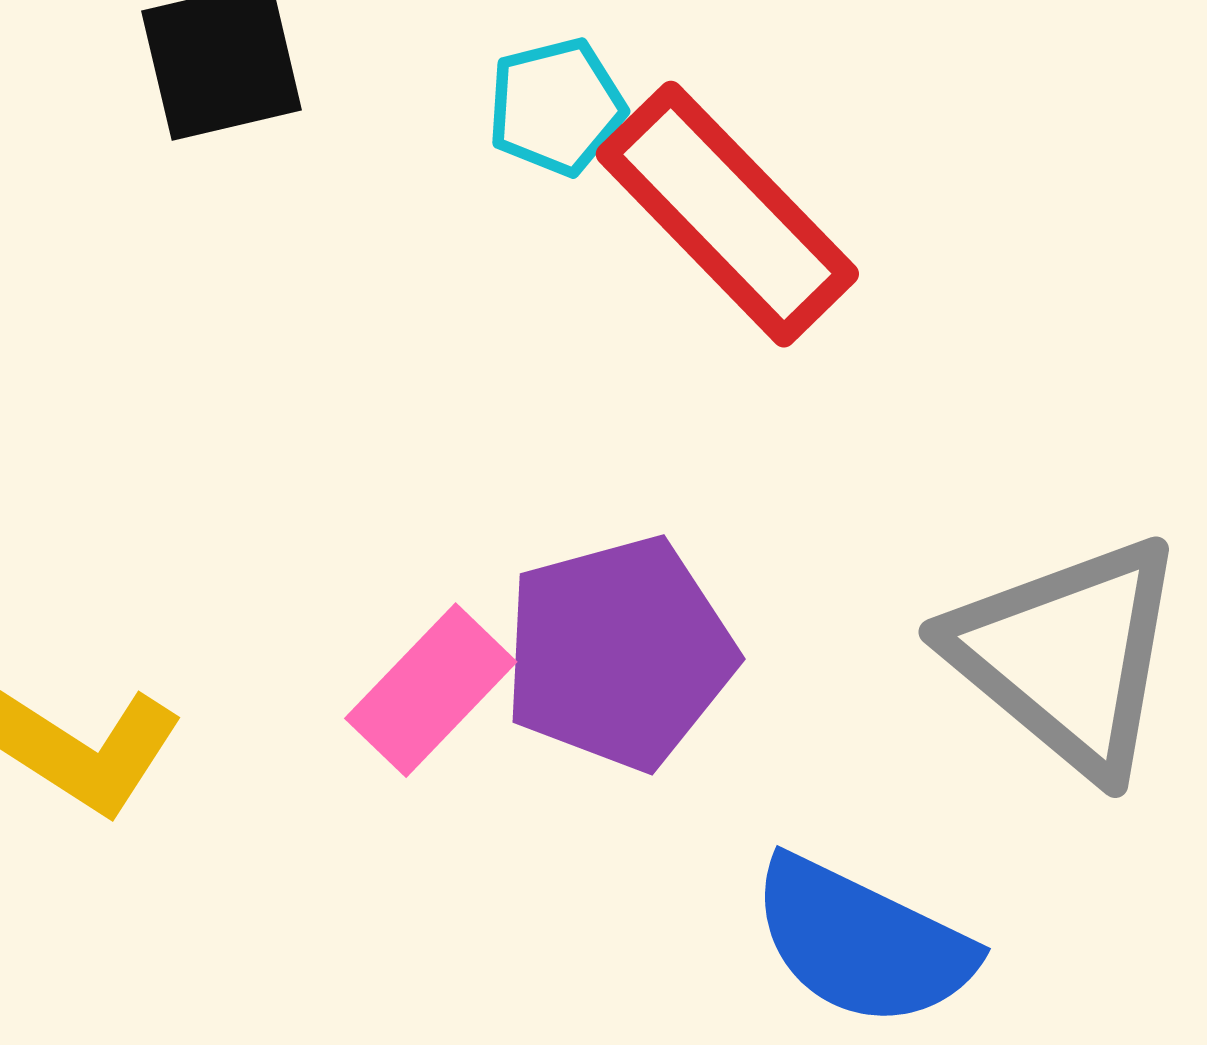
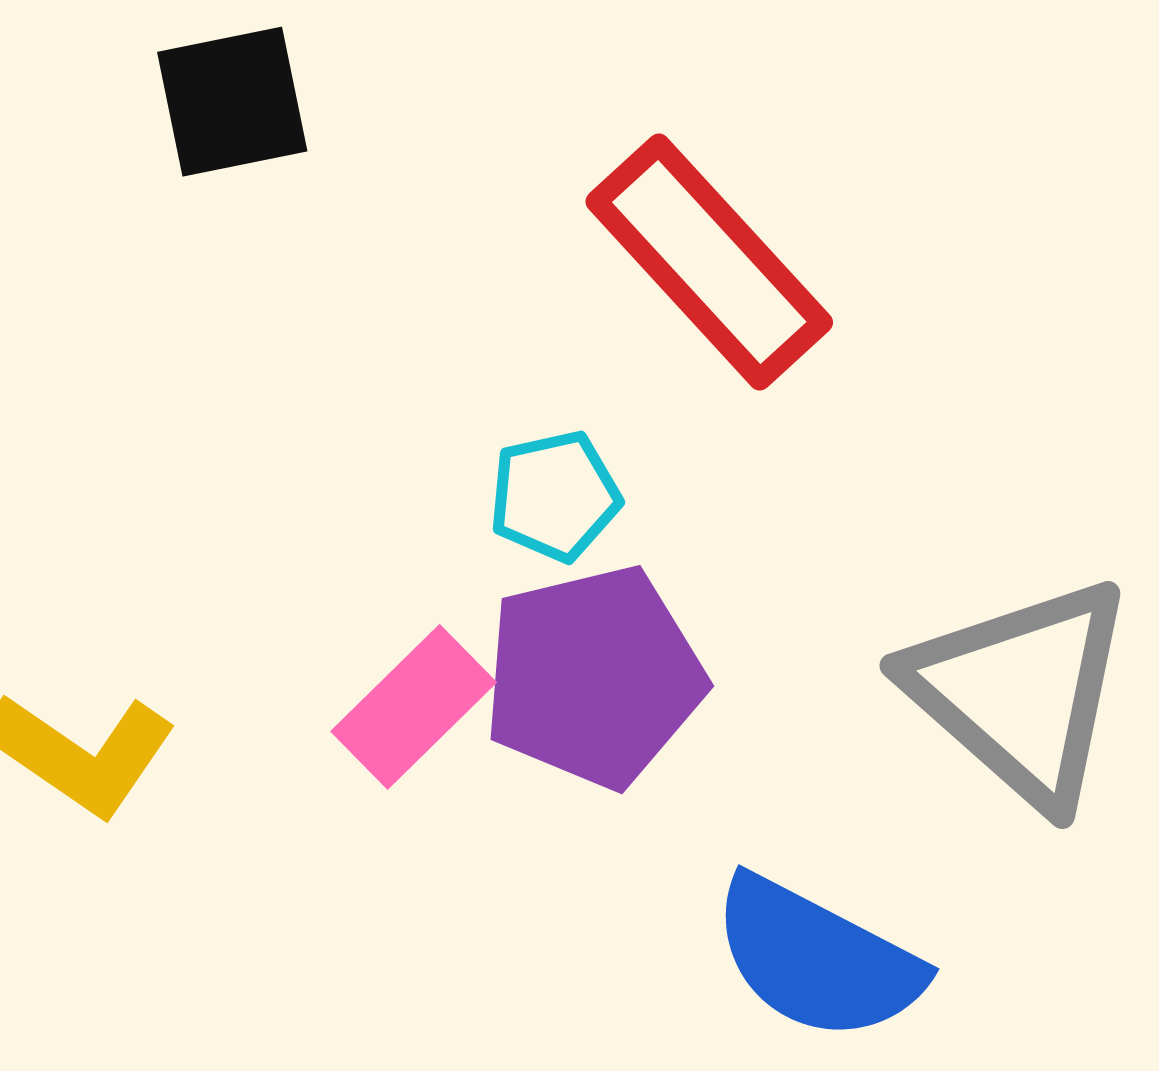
cyan pentagon: (556, 107) -> (555, 496), moved

